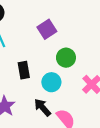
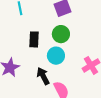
green circle: (66, 58) -> (61, 34), moved

